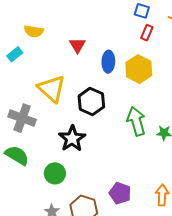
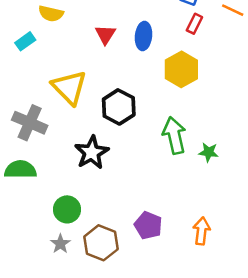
blue ellipse: (108, 62) -> (144, 36), moved
green semicircle: (17, 155) -> (20, 170), turned -35
green circle: (55, 173) -> (67, 209), moved

